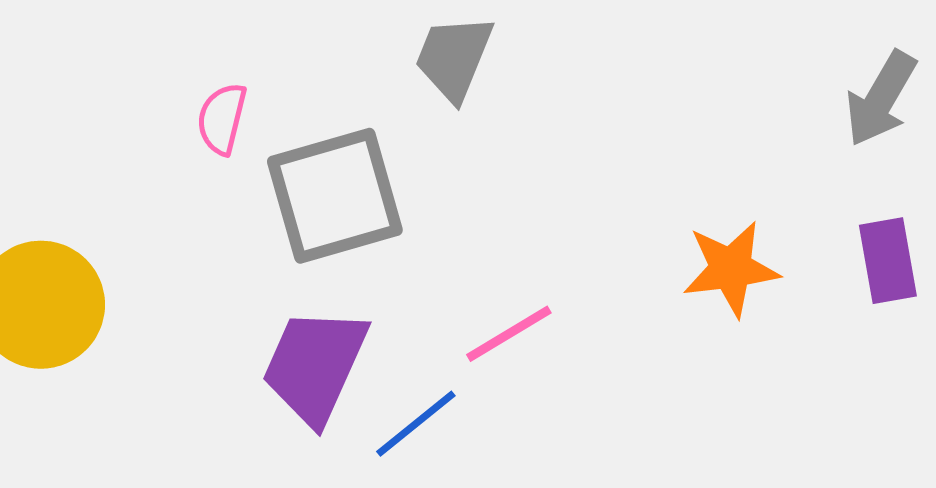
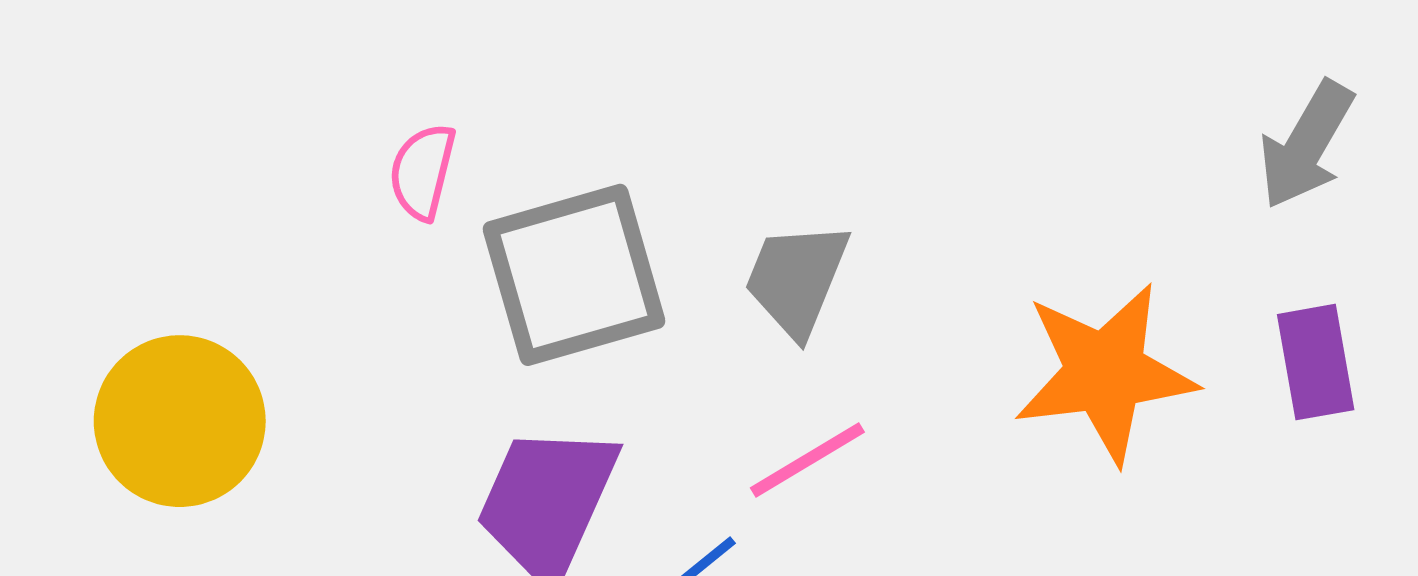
gray trapezoid: (454, 58) -> (797, 279), moved
orange star: (731, 269) -> (1105, 373), size x1.4

